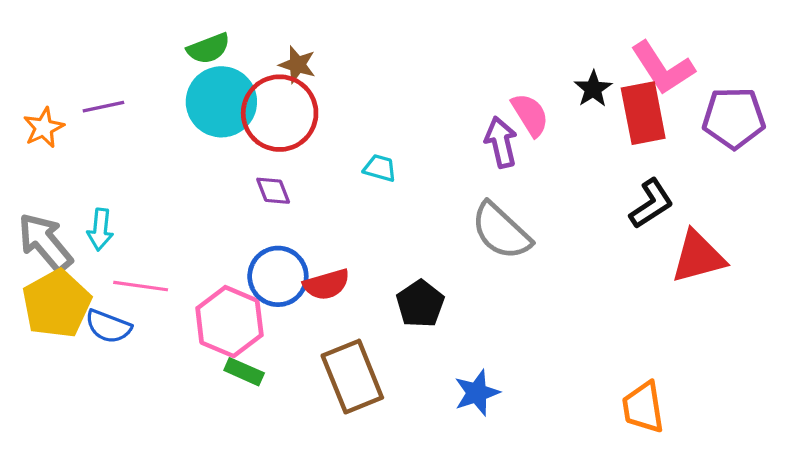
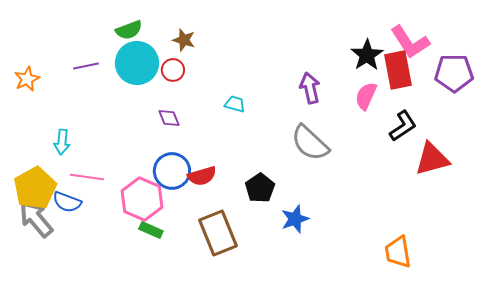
black star: (593, 89) -> (367, 55), size x1.4
purple line: (103, 107) -> (86, 66), moved
red circle: (280, 113) -> (173, 70), size x0.5
pink semicircle: (530, 115) -> (366, 96), moved, turned -124
gray arrow: (45, 242) -> (36, 219), moved
blue star: (477, 393) -> (295, 219), moved

